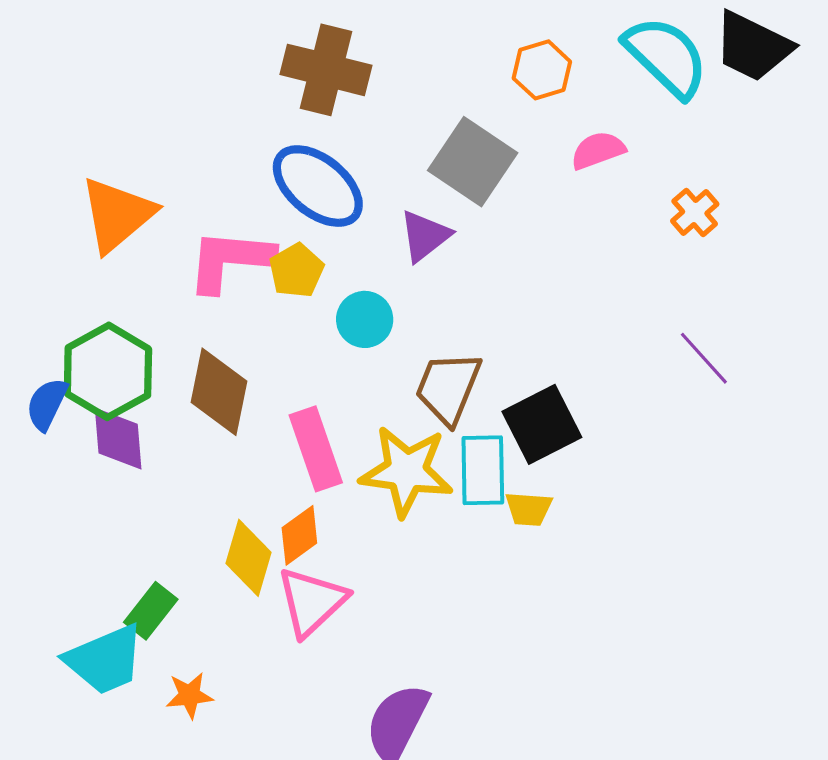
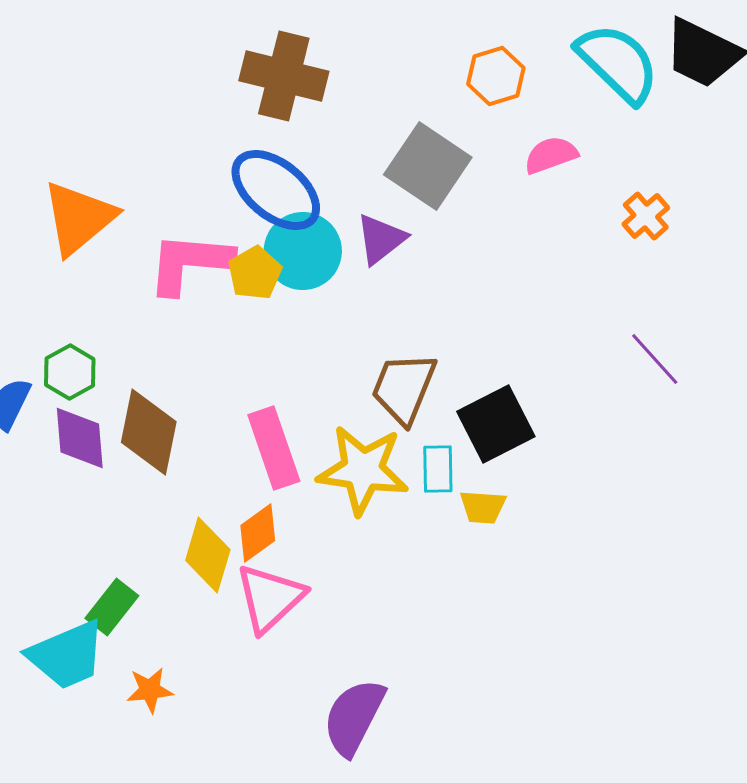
cyan circle: (365, 319) -> (303, 251), moved, size x1.4
green hexagon: (108, 371) -> (70, 372), size x0.6
brown diamond: (219, 392) -> (149, 432), moved
cyan rectangle: (483, 470) -> (438, 469), size x0.7

